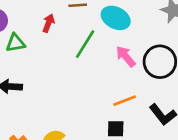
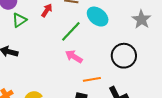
green triangle: (16, 43) -> (19, 20), turned -35
pink arrow: (126, 56) -> (74, 57), moved, turned -30

